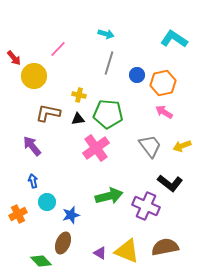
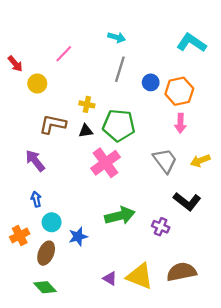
yellow circle: (34, 76) -> (37, 84), size x0.7
pink arrow: (164, 112) -> (180, 123), turned -120
purple cross: (146, 206) -> (161, 227), size x0.6
brown ellipse: (63, 243) -> (46, 253), moved

